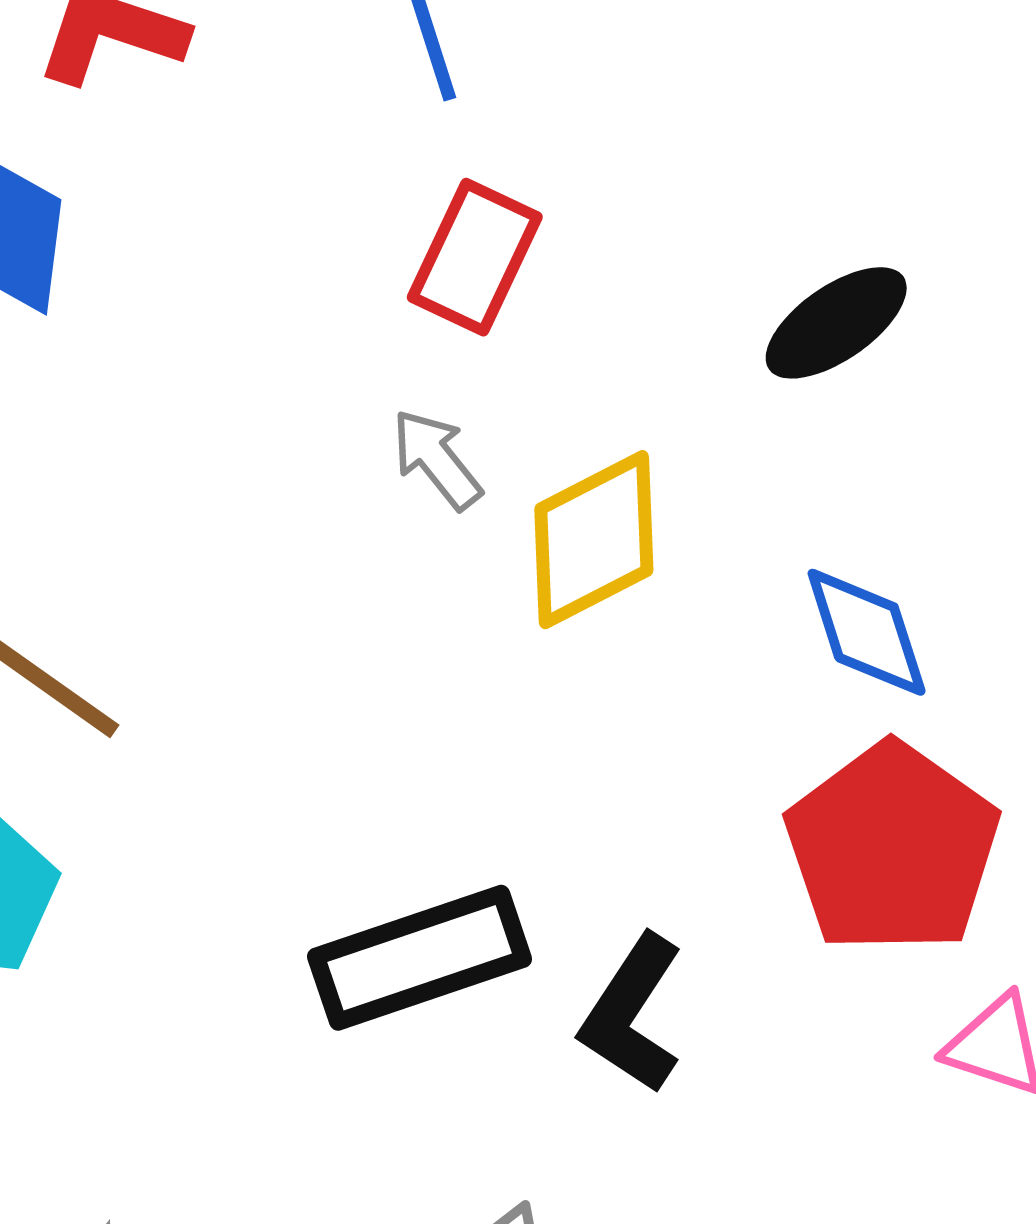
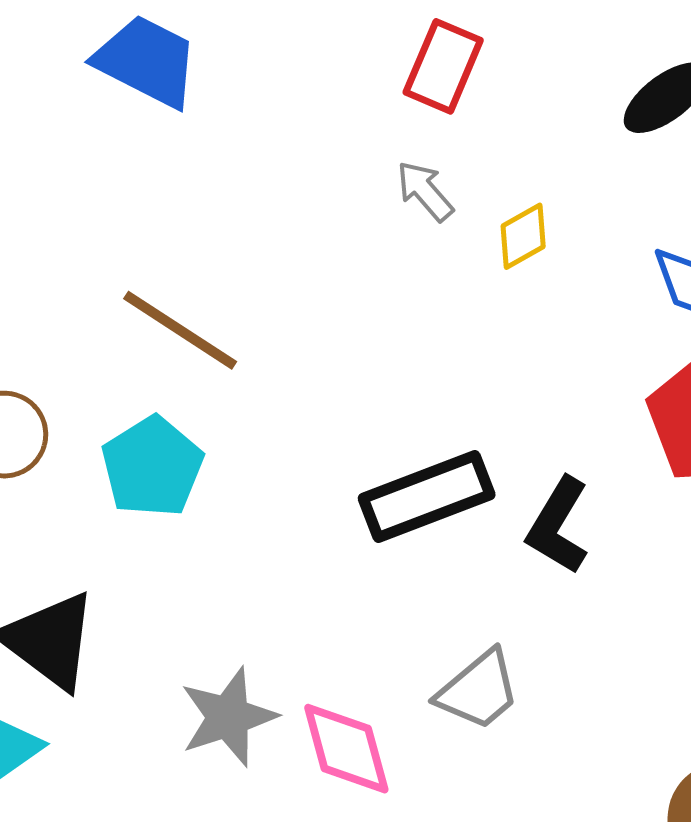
yellow diamond: (594, 540) -> (523, 236), size x0.6

